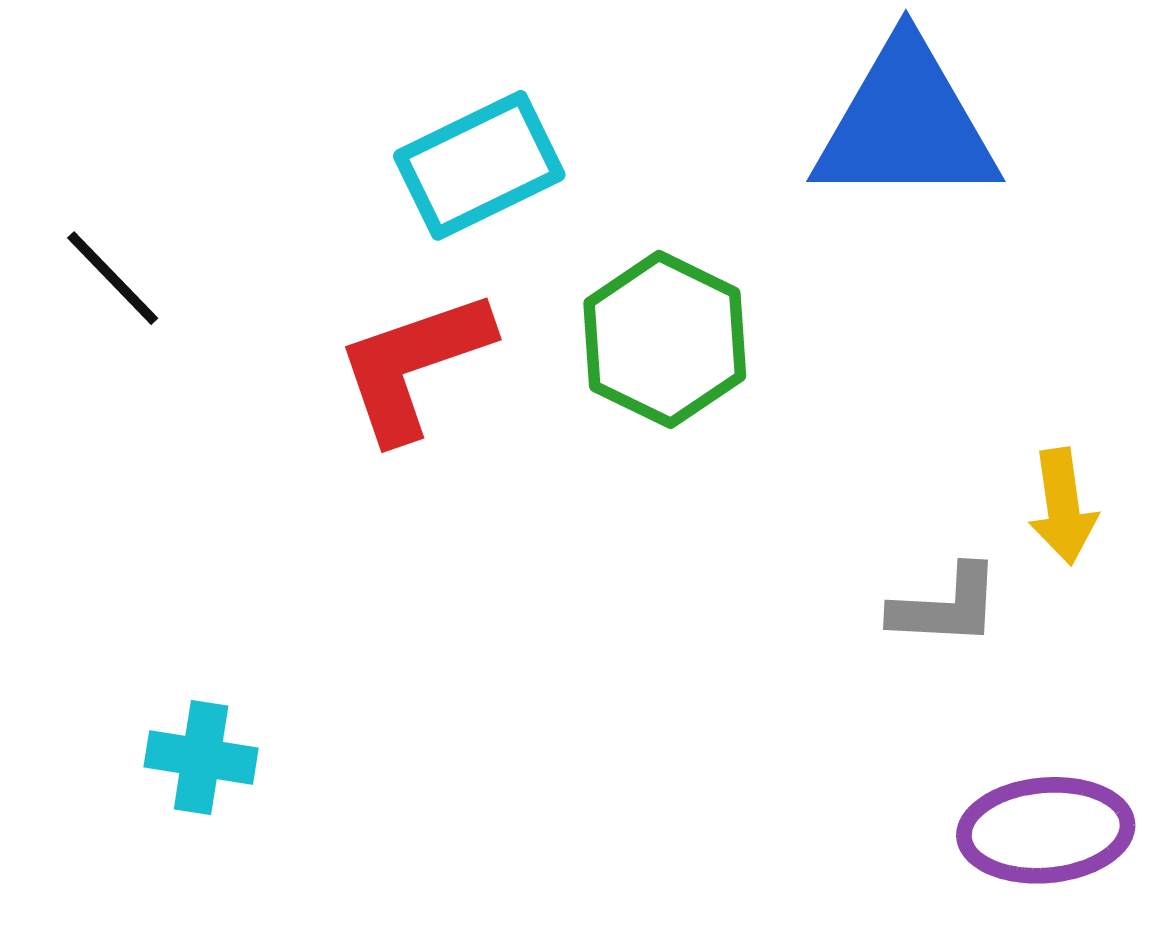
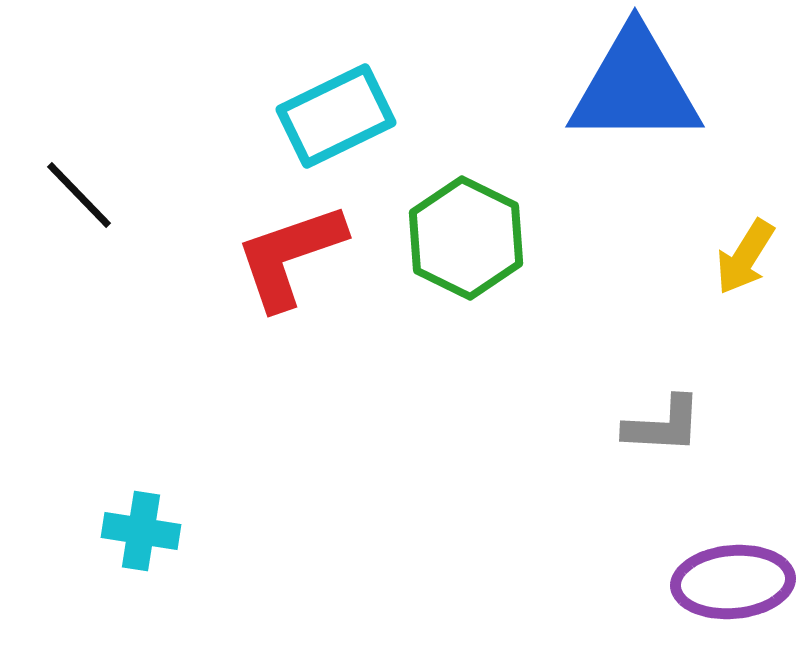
yellow arrow: (1063, 506) -> (745, 257), moved, turned 40

